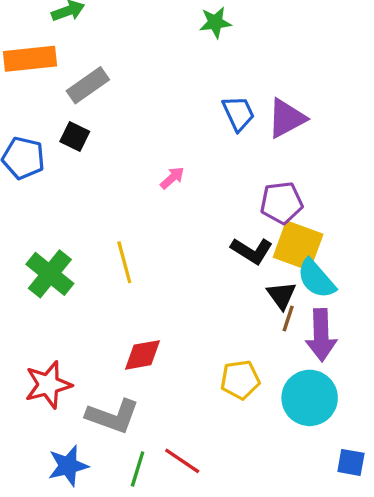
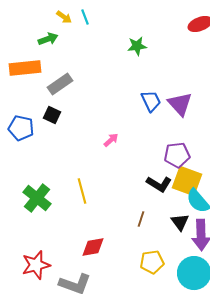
purple triangle: (286, 118) -> (180, 104), turned -44
black triangle: (281, 295) -> (180, 222), moved
brown line: (288, 319) -> (141, 219), moved

